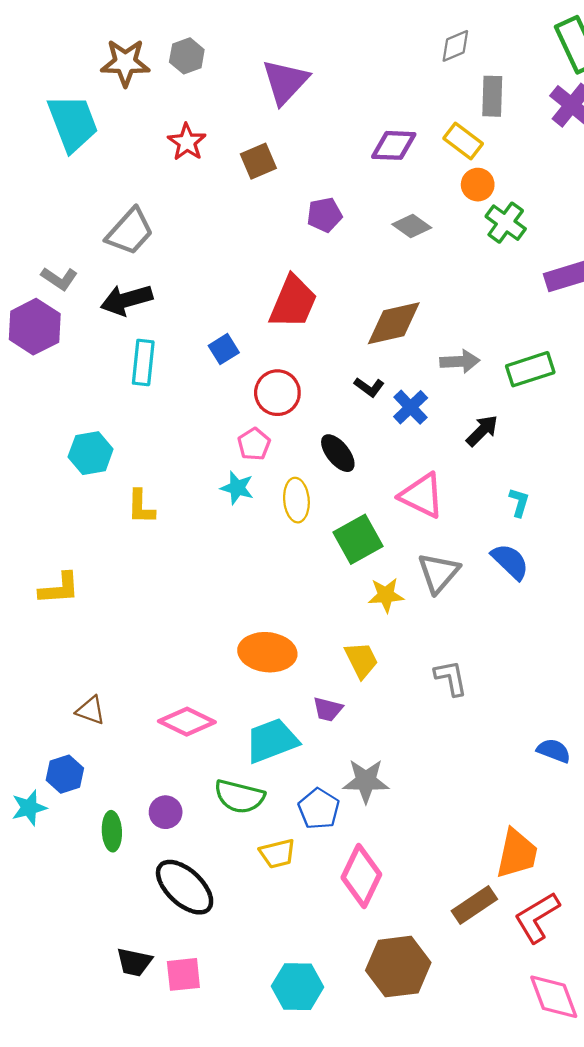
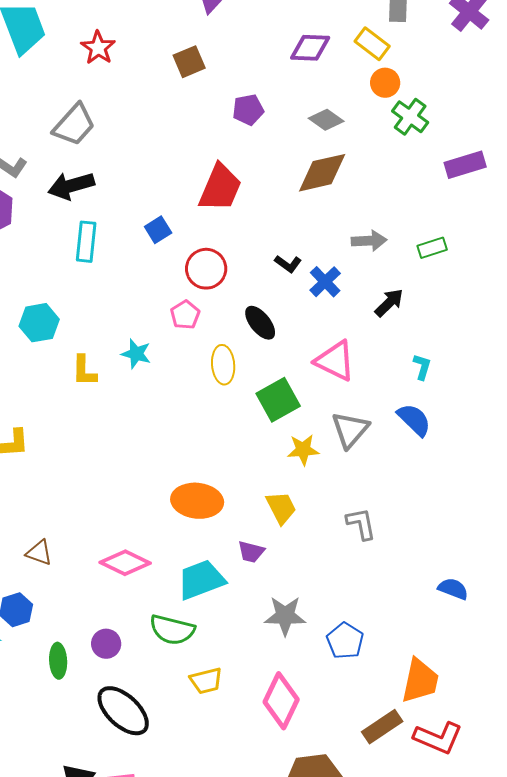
red star: (187, 142) -> (98, 48), moved
brown diamond: (394, 323) -> (322, 173), moved
green rectangle: (530, 369) -> (432, 248), size x0.7
cyan star: (237, 488) -> (136, 354), moved
blue pentagon: (319, 809) -> (345, 641), moved
red L-shape: (537, 917) -> (438, 738), turned -126

